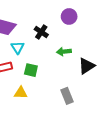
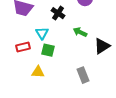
cyan triangle: (18, 47) -> (42, 33), moved
green arrow: (64, 52) -> (80, 32), turned 32

